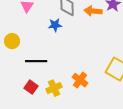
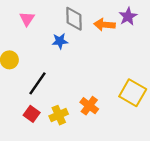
black line: (36, 61) -> (38, 83), turned -55

